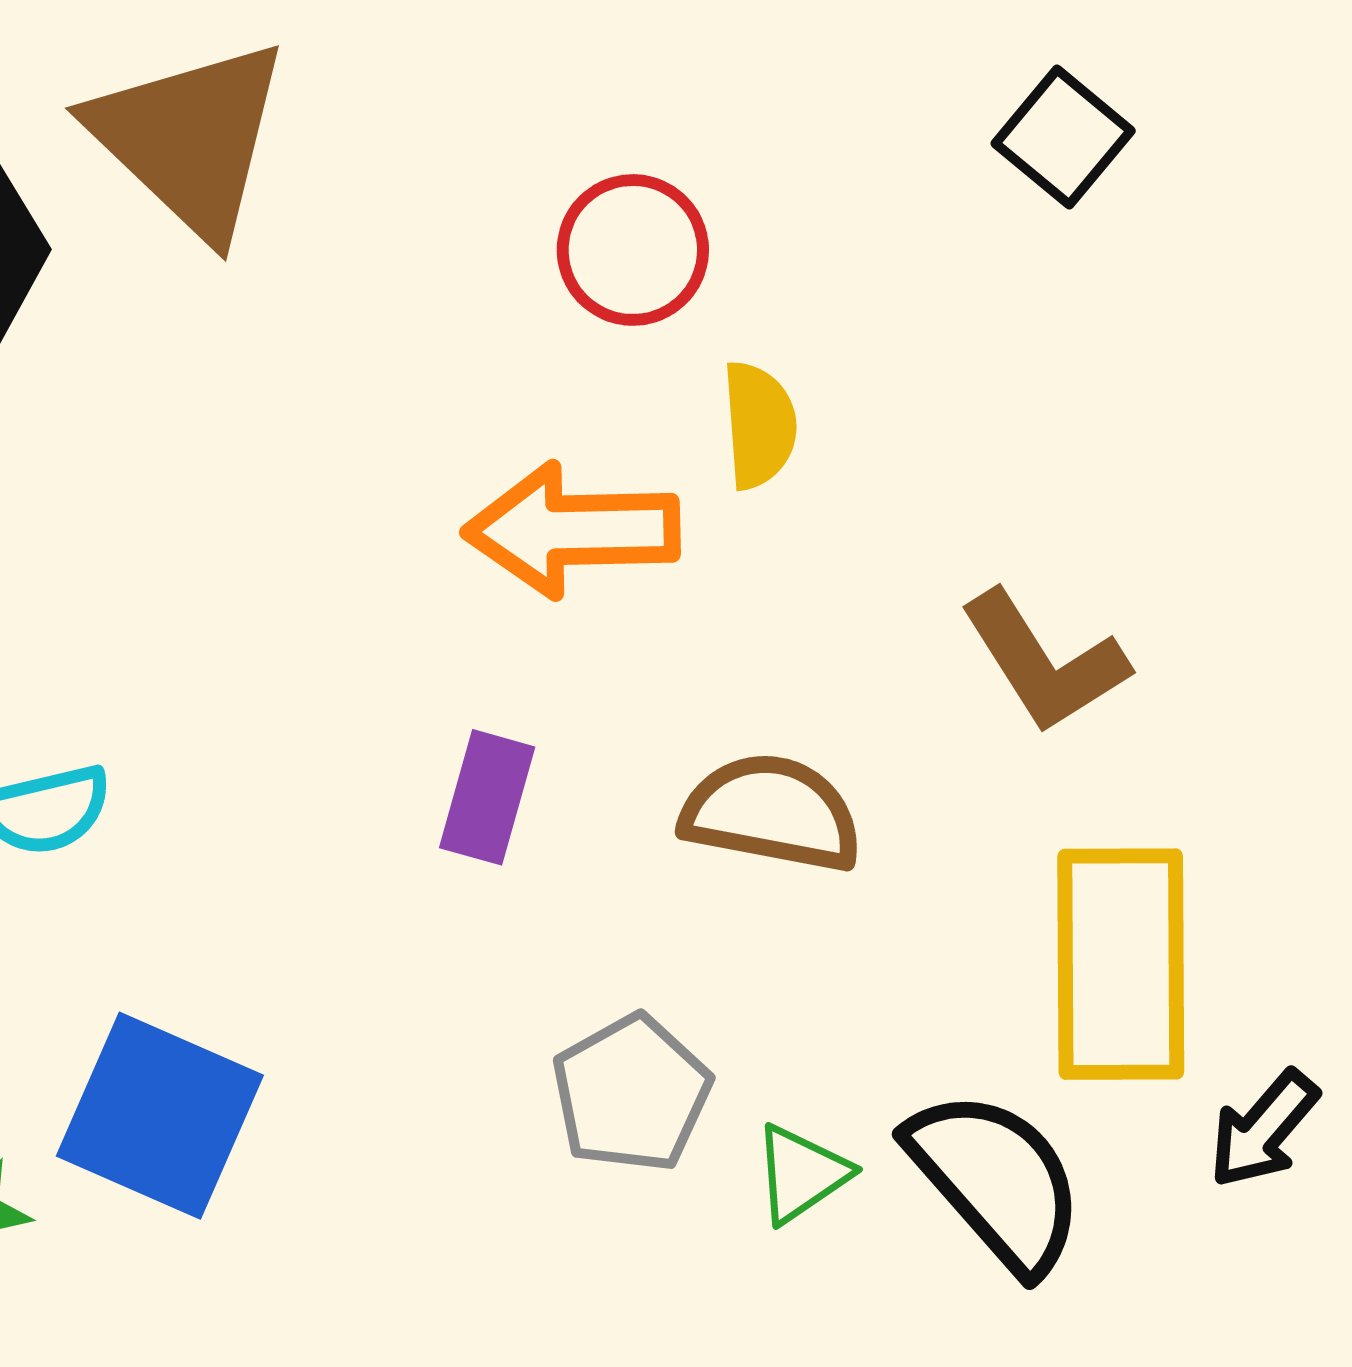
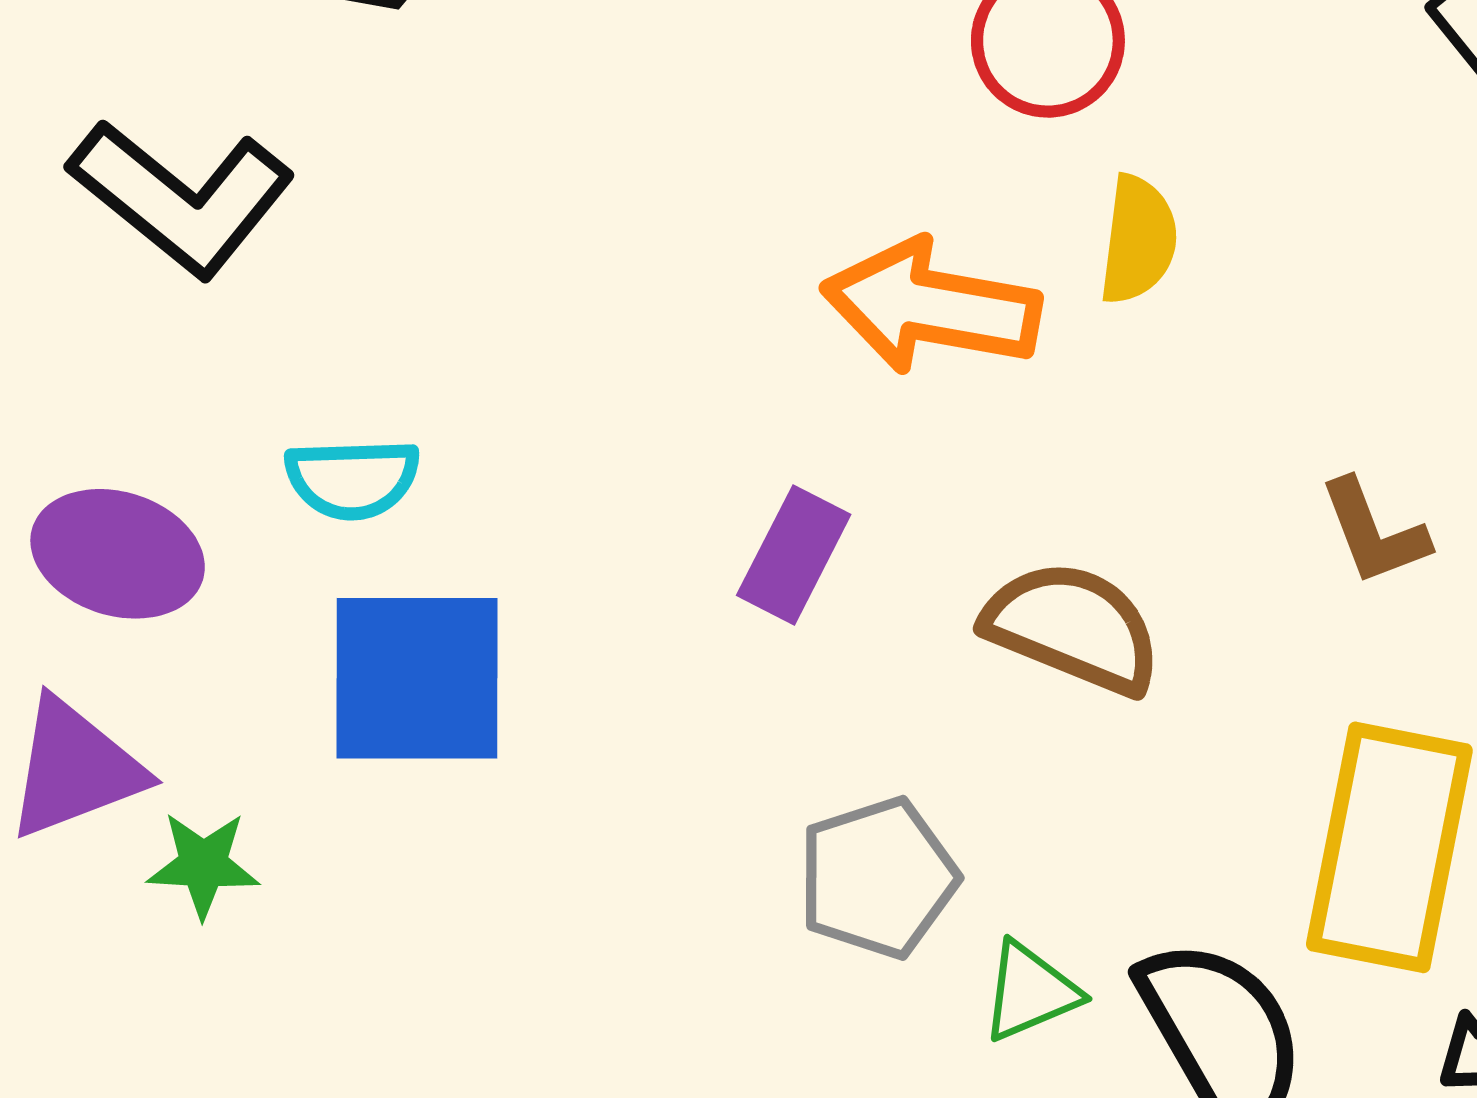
brown L-shape: (1044, 662) -> (1374, 532), size x0.7
blue square: (160, 1116) -> (417, 678), moved, turned -35

